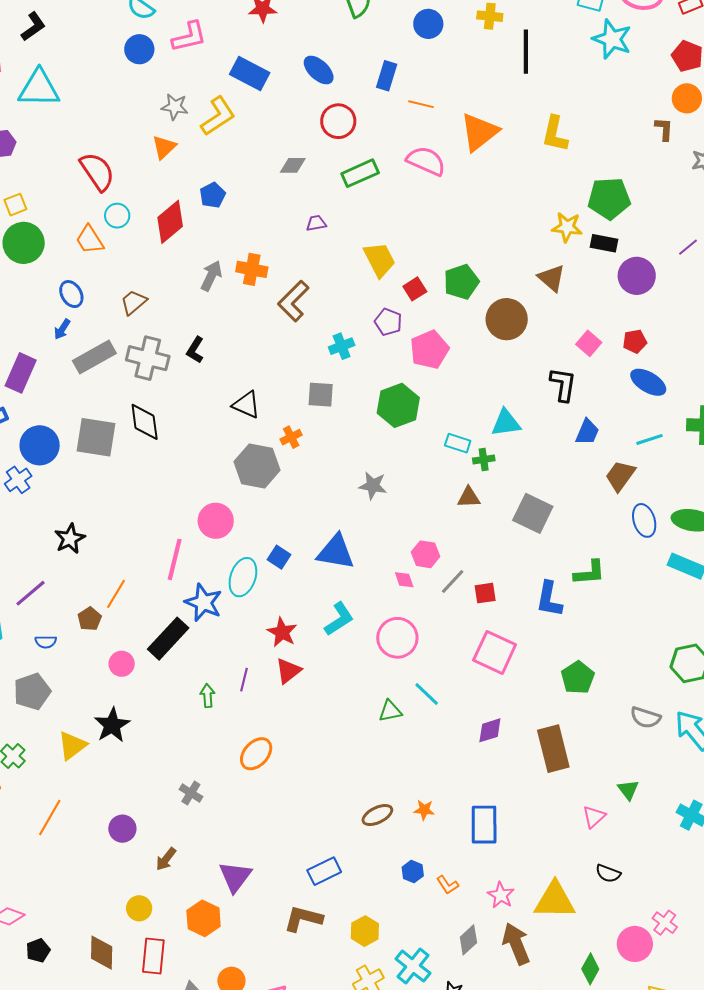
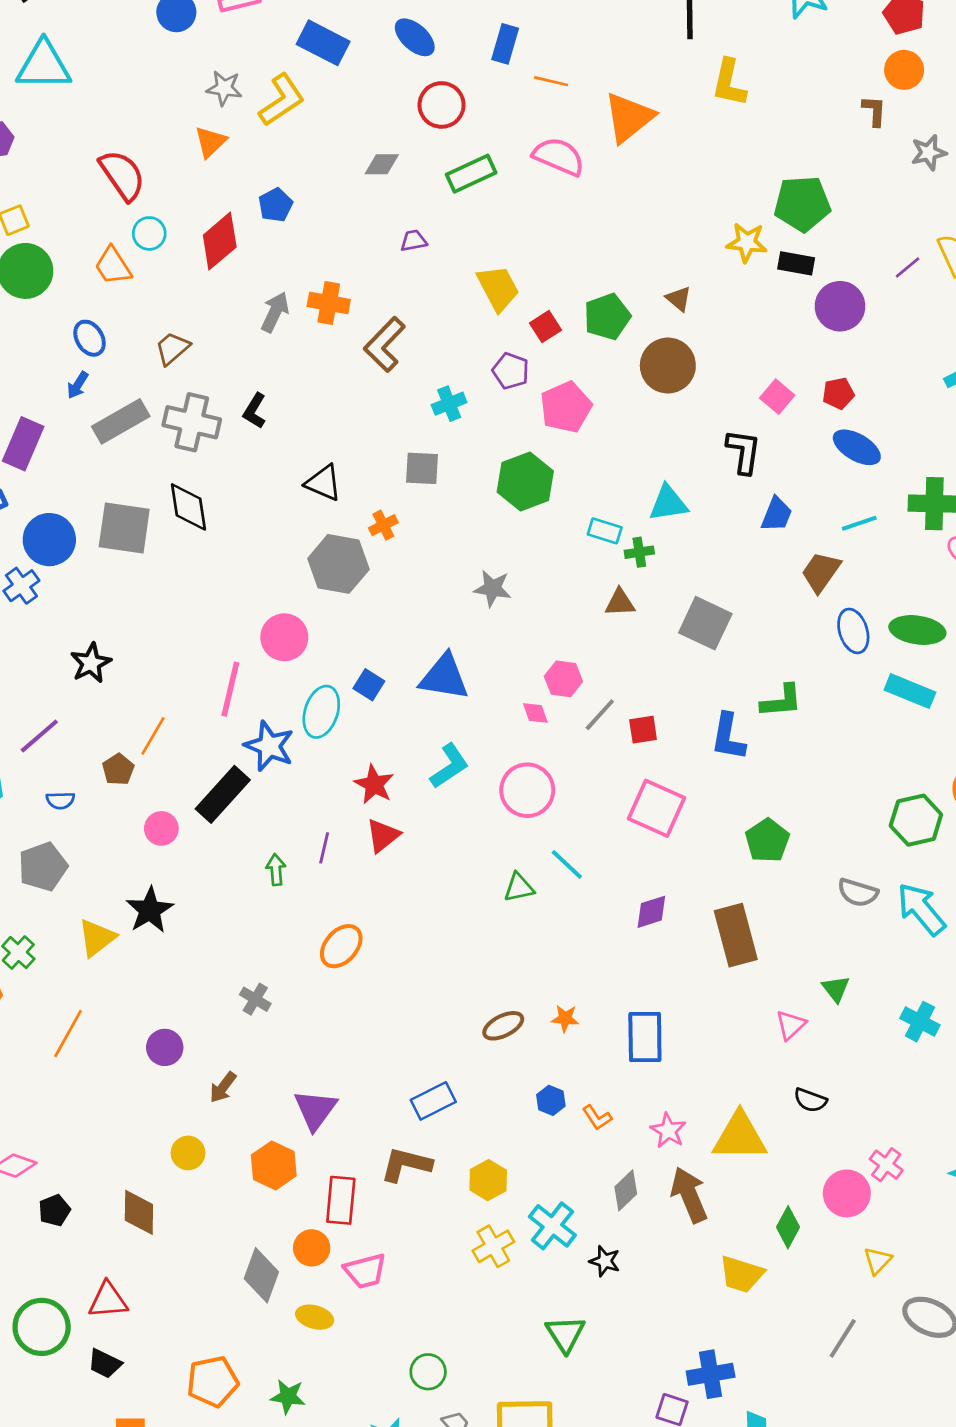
yellow L-shape: (555, 134) -> (729, 83), moved
brown triangle: (551, 278) -> (679, 299), moved, size x0.7
red rectangle: (153, 956) -> (341, 1200), moved

